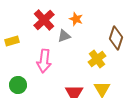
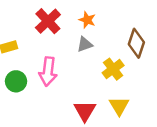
gray triangle: (64, 36) -> (85, 44), moved
green circle: (18, 85) -> (16, 81), moved

